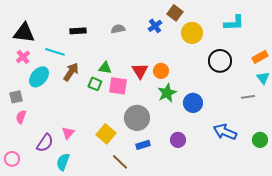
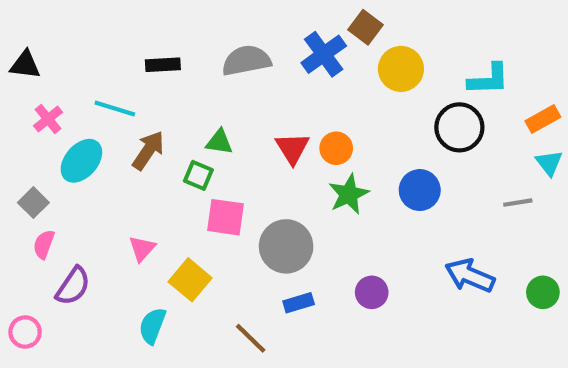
cyan L-shape: (234, 23) -> (489, 79), moved
blue cross: (155, 26) -> (324, 54), size x1.5
gray semicircle: (118, 29) -> (246, 61), size x1.6
black triangle: (24, 33) -> (25, 65), moved, size x0.7
pink square: (118, 86) -> (226, 217), moved
gray square: (16, 97) -> (33, 203), turned -32
blue circle: (193, 103) -> (420, 190), moved
pink triangle: (68, 133) -> (142, 248), moved
yellow square: (106, 134) -> (190, 280), moved
purple semicircle: (45, 143) -> (73, 286), moved
cyan semicircle: (63, 162) -> (152, 326), moved

